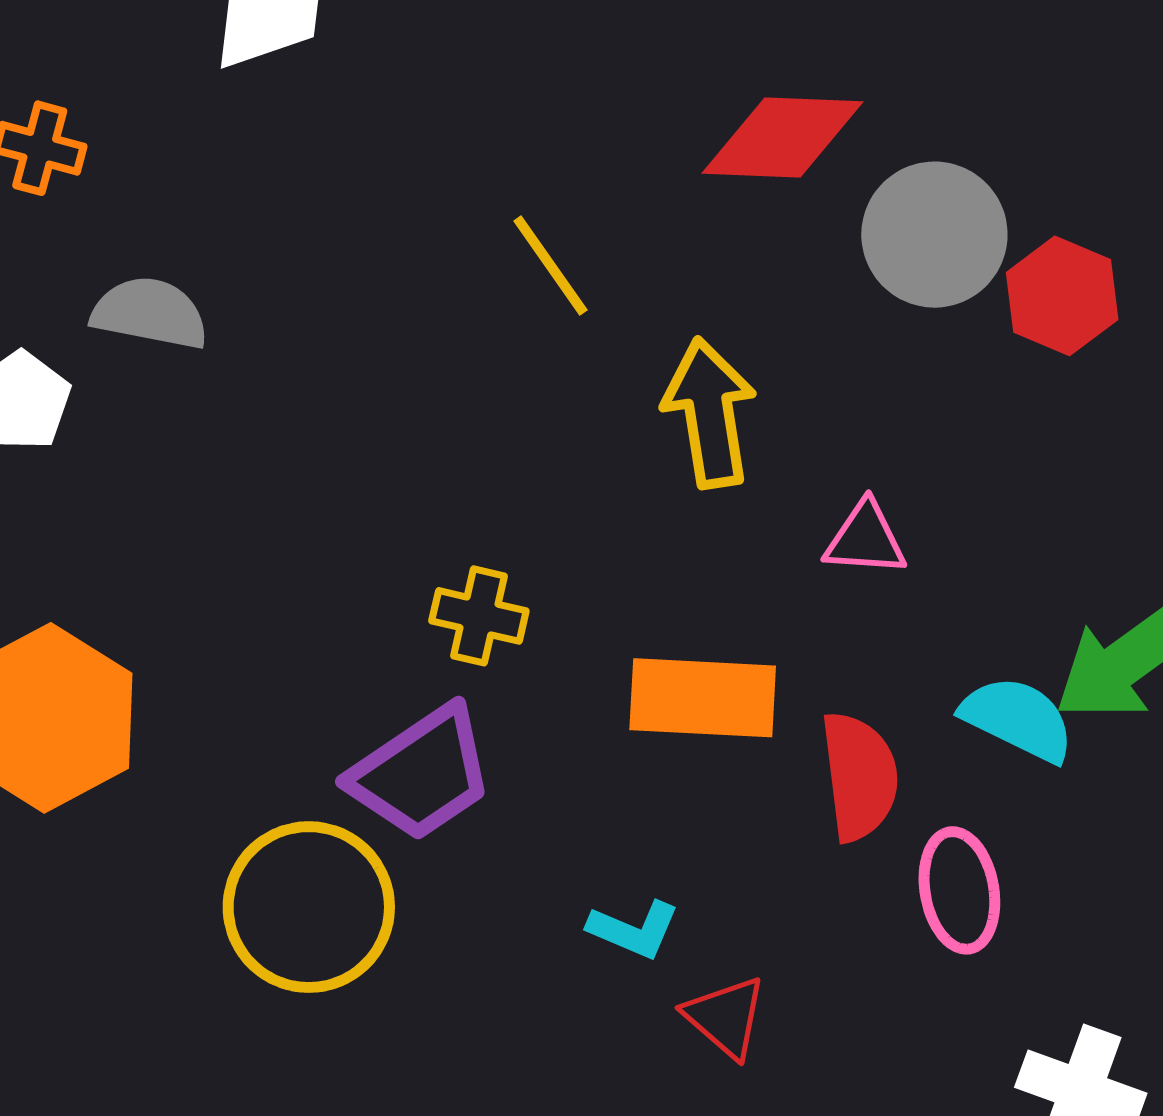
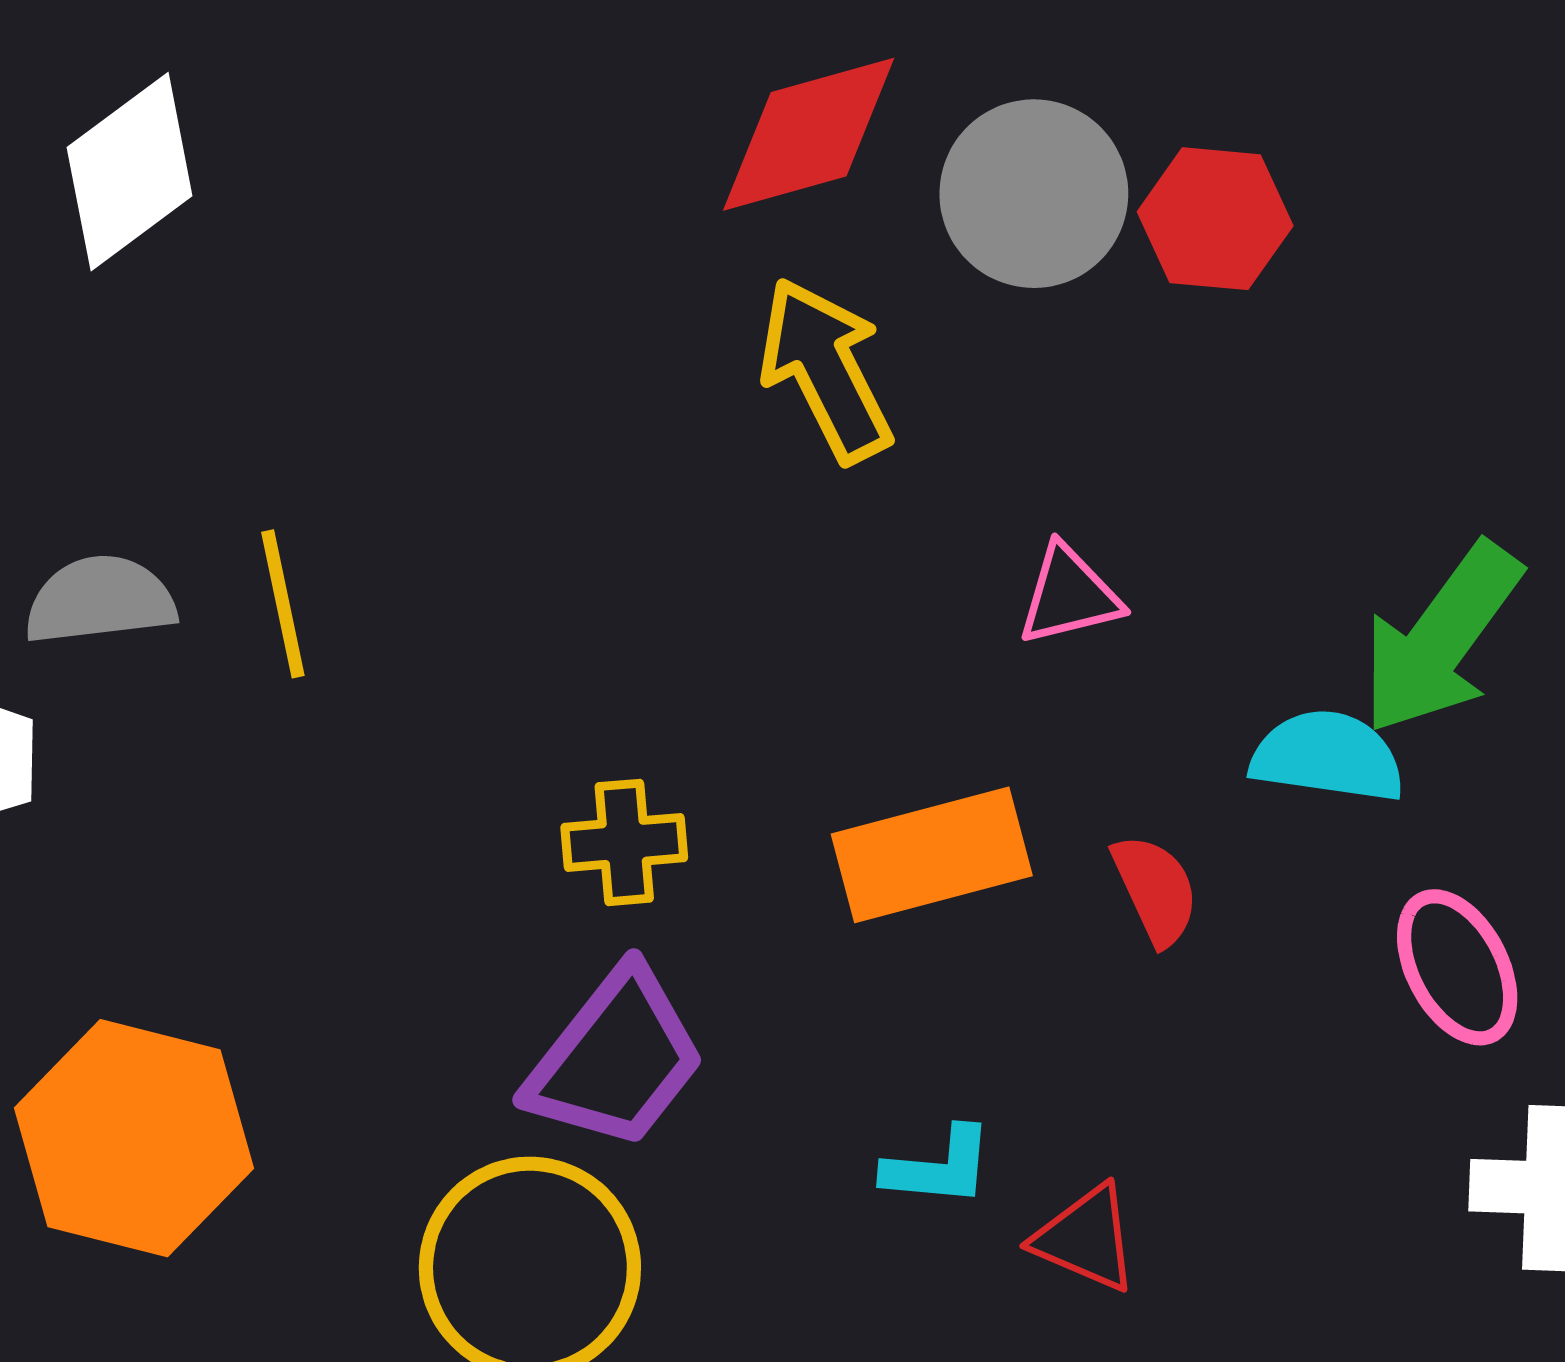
yellow line: (550, 265) -> (283, 604), moved, turned 41
yellow arrow: (709, 413) -> (826, 370), moved
red semicircle: (859, 776) -> (1155, 890), size x0.7
pink ellipse: (959, 890) -> (1457, 967), moved

